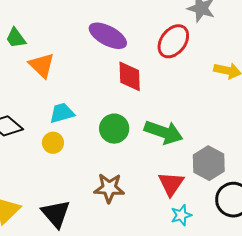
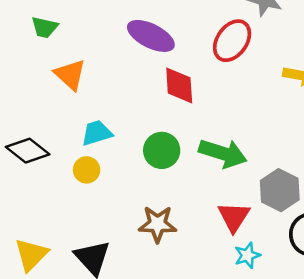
green trapezoid: (16, 38) -> (45, 27), moved, turned -40

